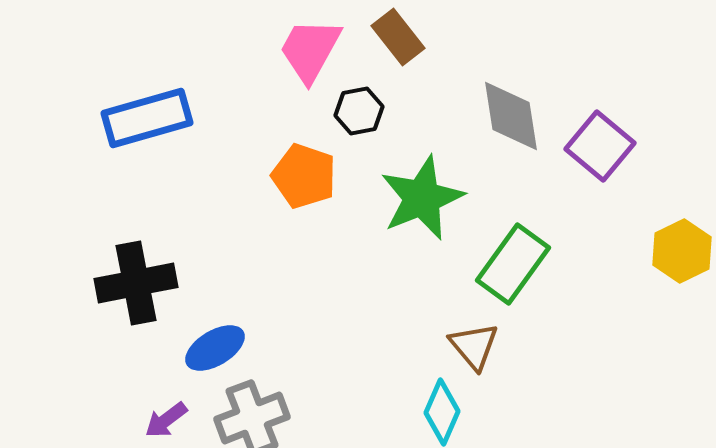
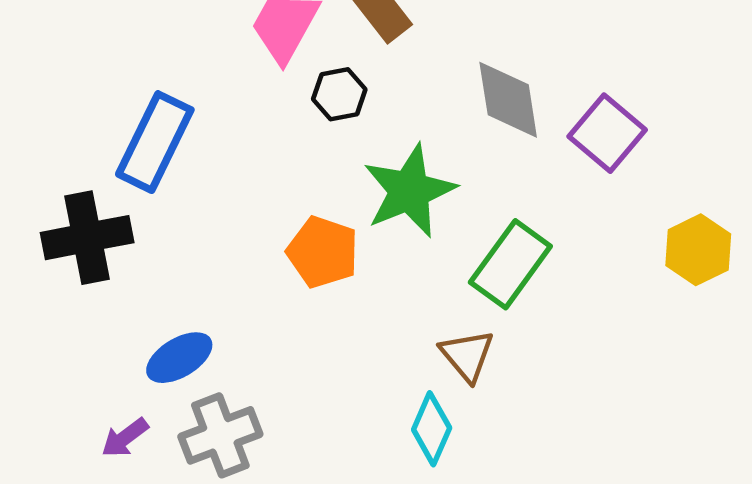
blue rectangle: (147, 118) -> (155, 142), moved, turned -48
orange pentagon: (304, 176) -> (323, 252), moved
black cross: (136, 283) -> (87, 238), moved

